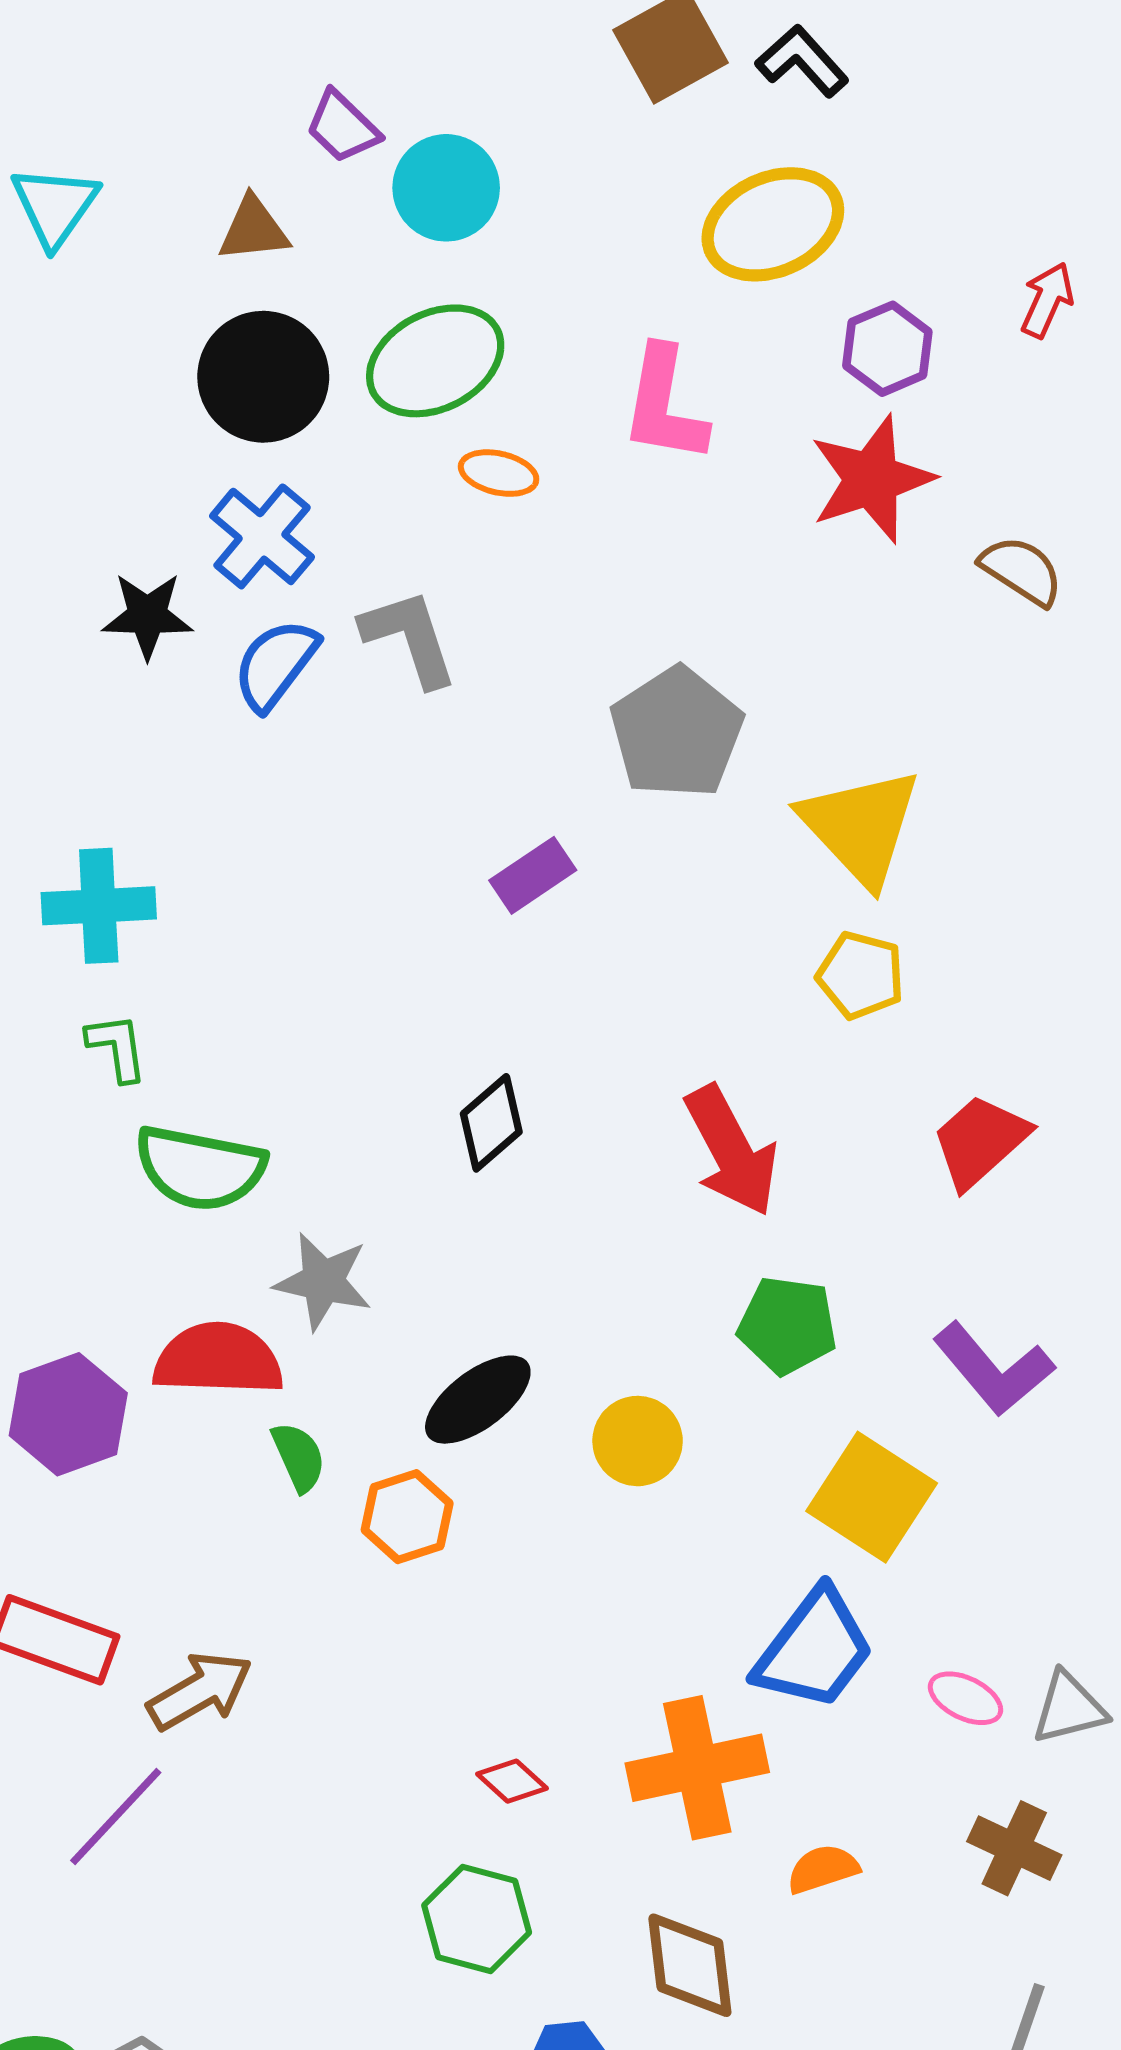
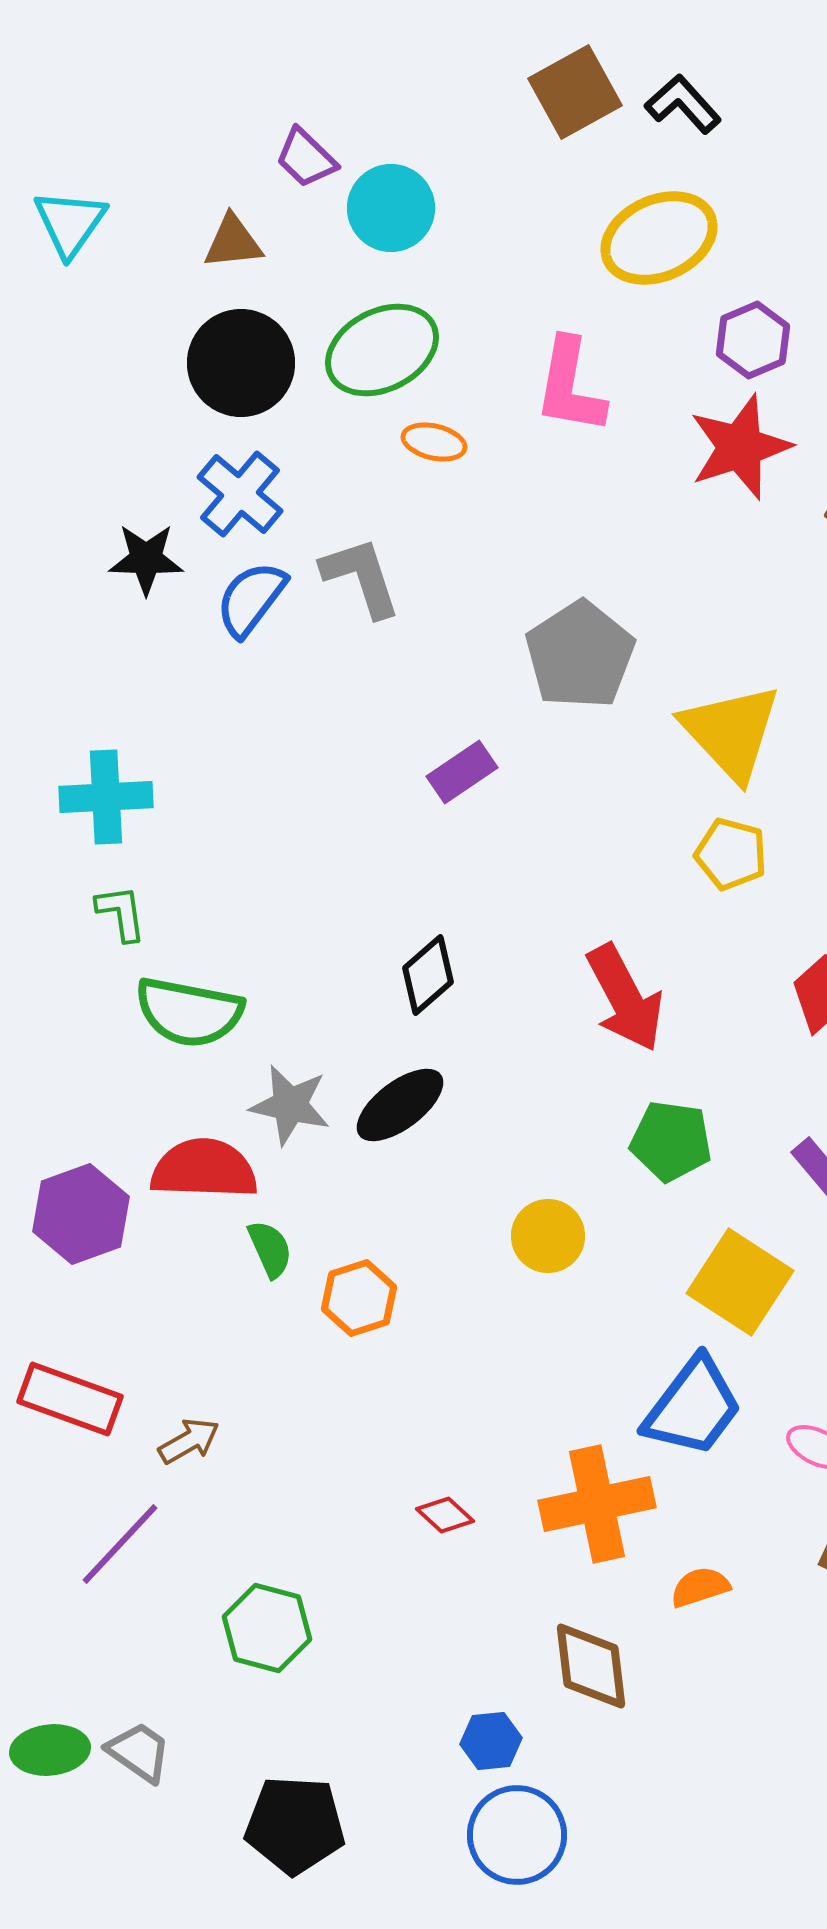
black ellipse: (478, 1400) -> (400, 1105), moved
brown arrow: (200, 1691) -> (189, 1441), size x0.7
green hexagon: (477, 1919) -> (267, 1628), moved

